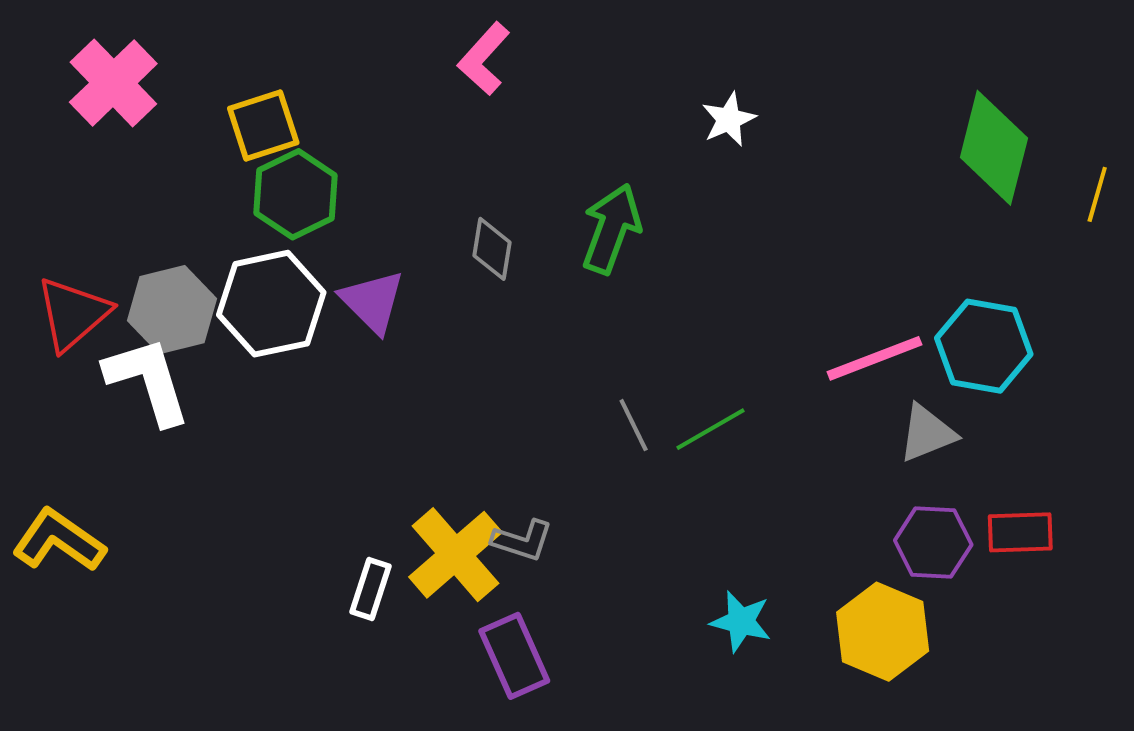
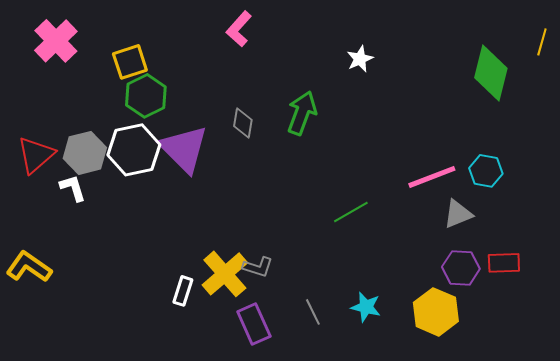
yellow line: (1097, 194) -> (542, 42), moved
purple triangle: (372, 302) -> (184, 149), size x1.5
cyan hexagon: (984, 346) -> (486, 171), size x0.7
white L-shape: (148, 381) -> (73, 188), size x0.6
gray line: (634, 425) -> (313, 312), moved

